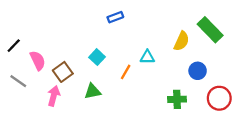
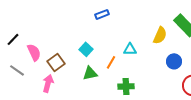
green triangle: (92, 91) -> (90, 73), moved
green cross: (177, 99) -> (126, 86), moved

